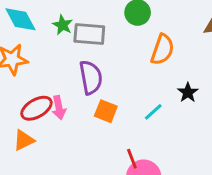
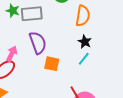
black star: (188, 92) -> (85, 42), moved
pink arrow: (59, 108) -> (12, 54), moved, turned -133

